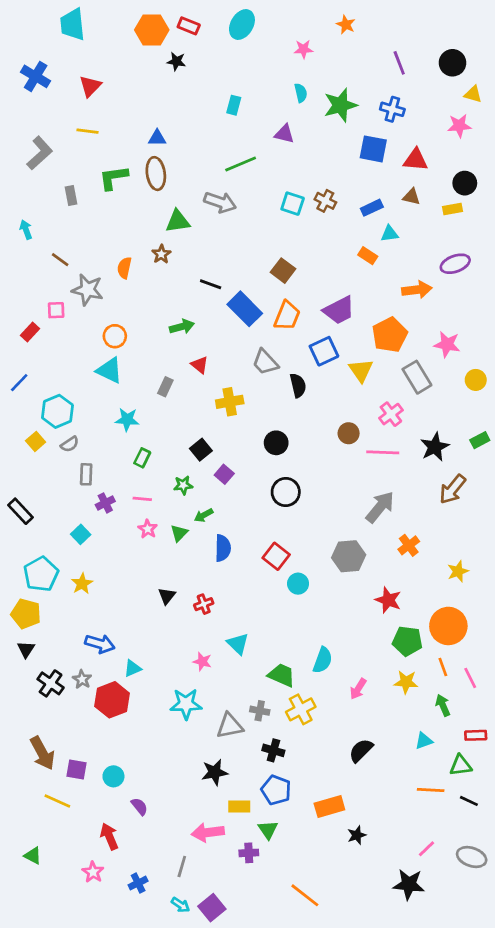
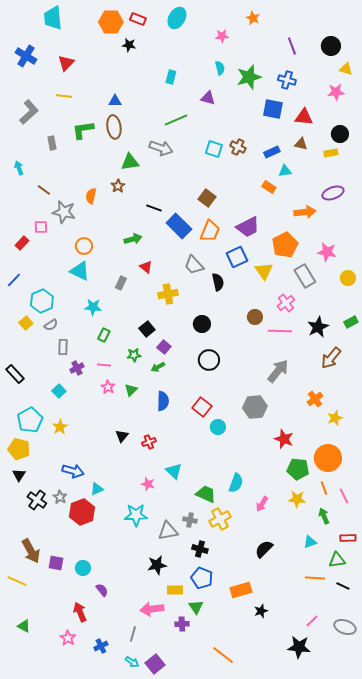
green arrow: (204, 515) -> (158, 367), moved
orange cross: (409, 545) -> (315, 399), moved
yellow line: (57, 801) -> (17, 581), moved

